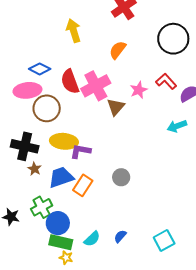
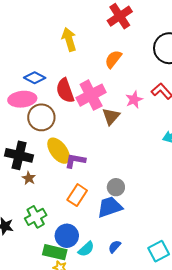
yellow ellipse: (64, 141) -> (59, 151), turned 48
blue trapezoid: (61, 177) -> (110, 207), moved
blue circle: (58, 223) -> (67, 236), moved

